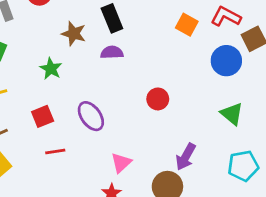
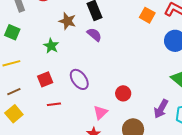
purple semicircle: (112, 52) -> (94, 35), turned 42
red circle: (158, 99) -> (123, 93), moved
purple arrow: (186, 157) -> (161, 109), moved

